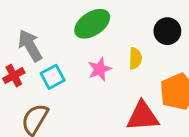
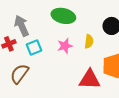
green ellipse: (92, 24) -> (63, 16), turned 40

